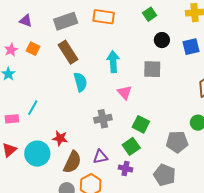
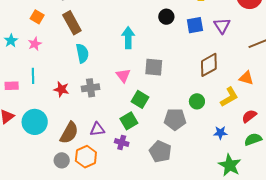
pink star: (11, 50) -> (35, 44), moved
cyan arrow: (113, 62) -> (128, 38), moved
gray square: (152, 69) -> (154, 67), moved
pink triangle: (125, 92) -> (123, 75), moved
cyan line: (33, 108) -> (33, 76), turned -35
gray cross: (103, 119) -> (91, 88), moved
red star: (60, 138) -> (61, 89), moved

